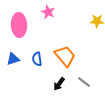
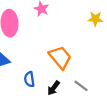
blue semicircle: (37, 59) -> (29, 79), moved

